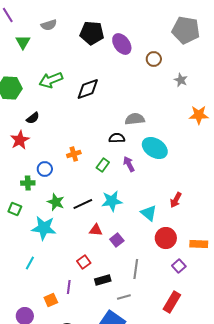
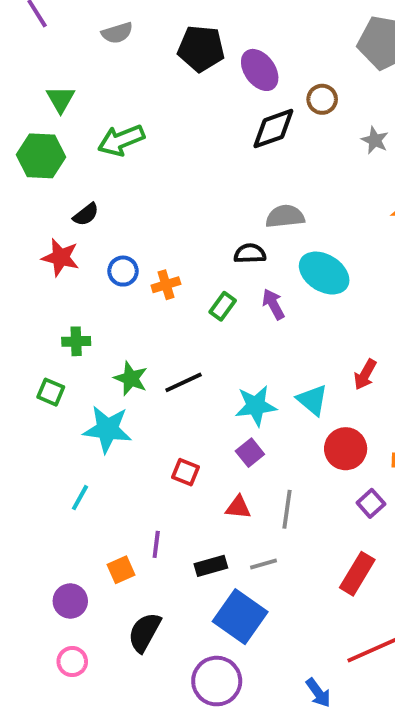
green triangle: (23, 42) -> (61, 99), moved
black diamond: (88, 89) -> (273, 129), moved
red star: (20, 140) -> (61, 257), turned -30
blue circle: (45, 169) -> (123, 271), moved
cyan star: (112, 201) -> (256, 406), moved
red triangle: (96, 230) -> (238, 507), moved
red square: (84, 262) -> (185, 472), moved, turned -32
black rectangle: (103, 280) -> (211, 566), moved

